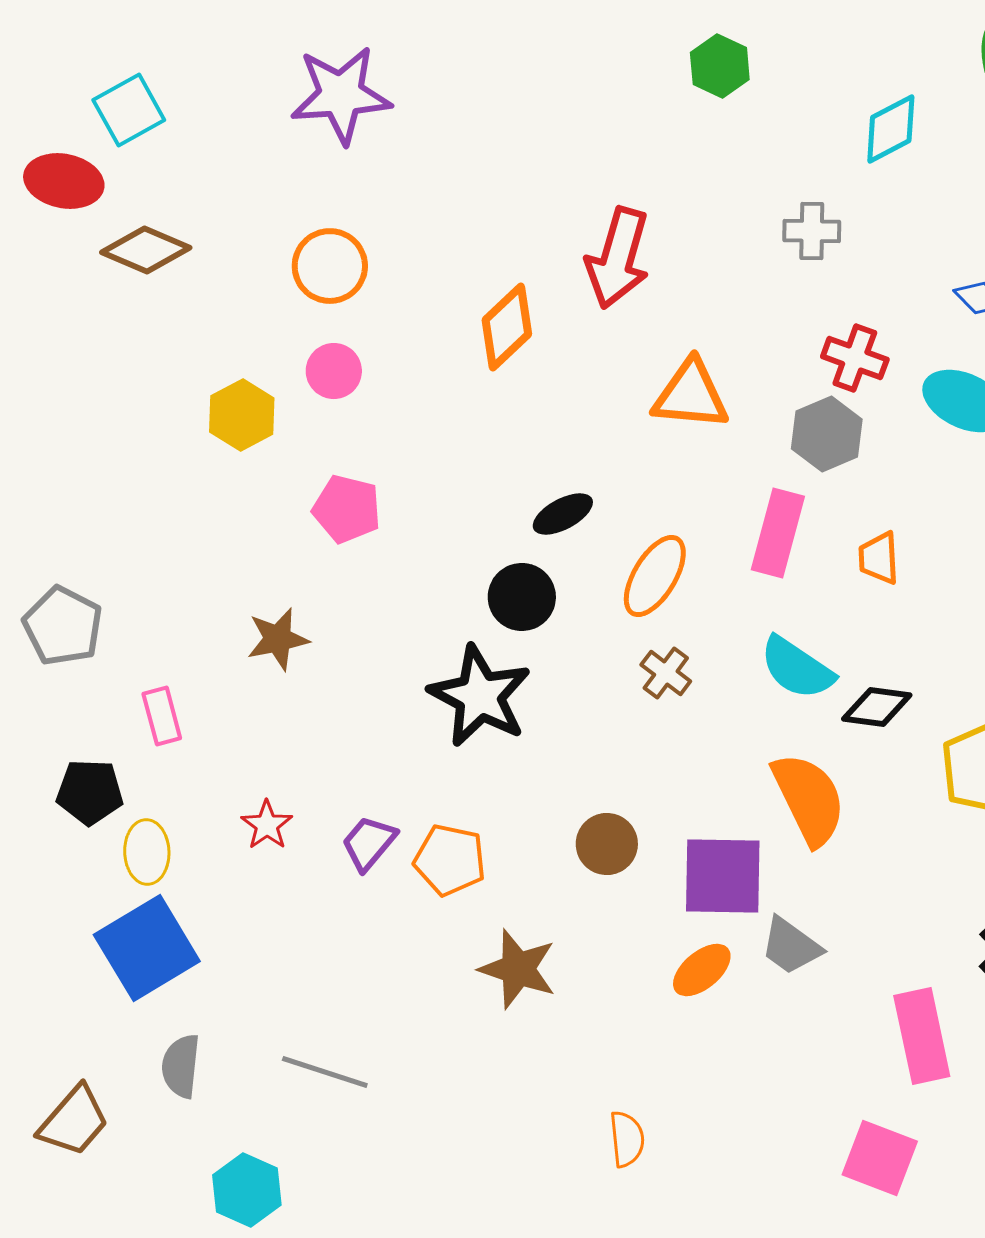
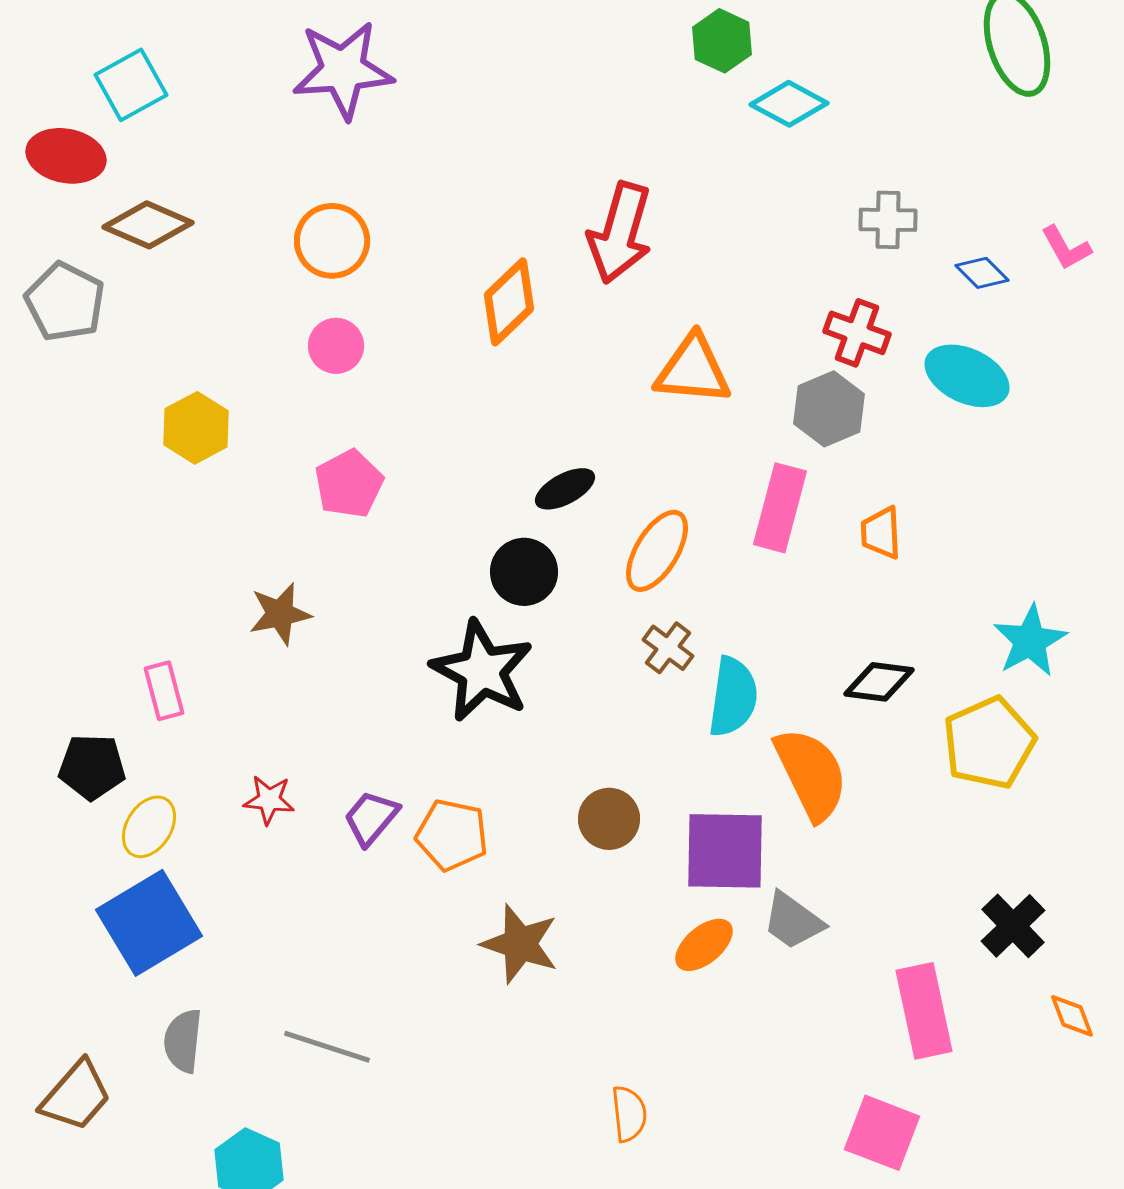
cyan diamond: (891, 129) -> (789, 104), moved, turned 56
gray cross: (812, 231) -> (888, 220), moved
yellow hexagon: (242, 415) -> (196, 428), moved
pink pentagon: (347, 509) -> (349, 484), turned 30
gray pentagon: (63, 626) -> (65, 302), moved
cyan semicircle: (797, 668) -> (733, 697), moved, turned -116
red star: (267, 825) -> (269, 800), turned -30
yellow ellipse: (147, 852) -> (149, 827), turned 34

